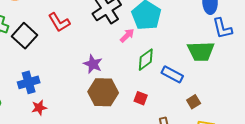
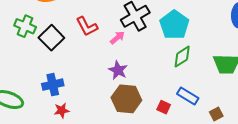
pink arrow: (127, 35) -> (117, 38), moved
green diamond: (146, 60) -> (182, 57), moved
blue rectangle: (172, 74) -> (188, 96), moved

